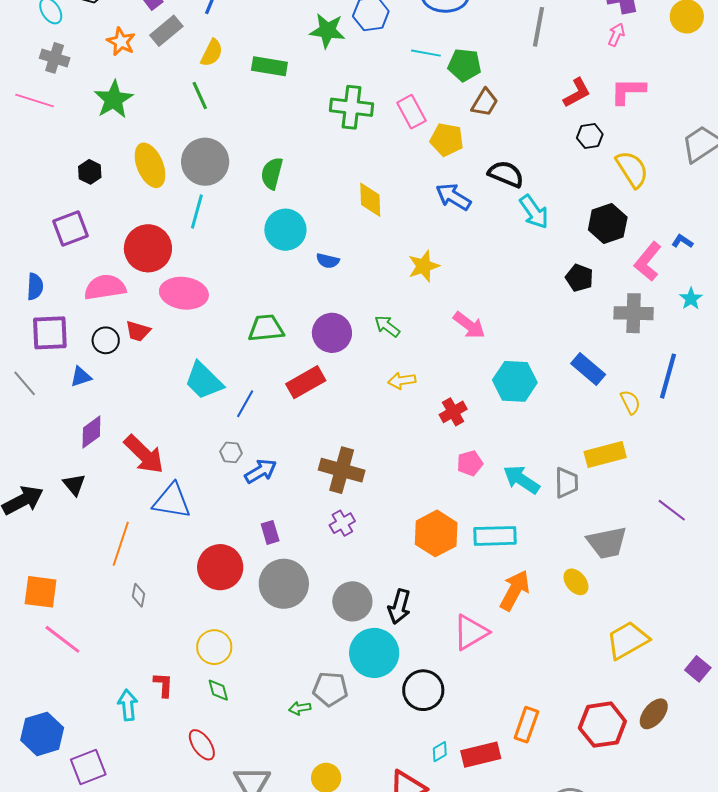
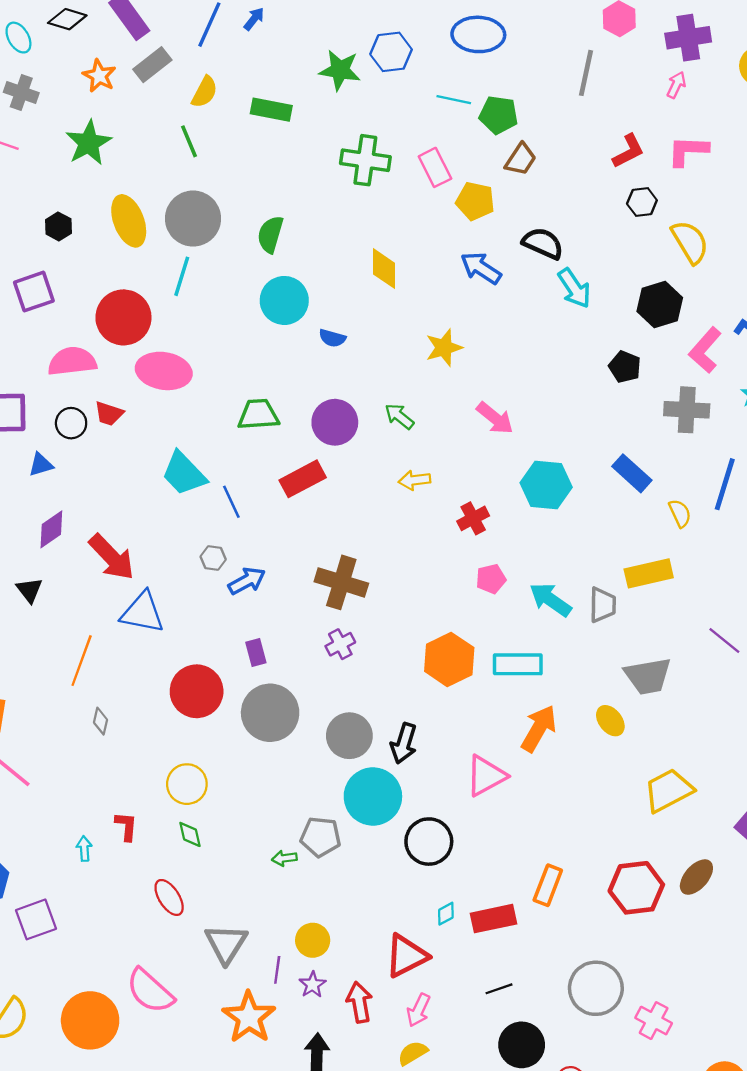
blue line: (245, 404) -> (231, 502), turned -56
cyan arrow: (128, 705) -> (84, 849), size x0.7

